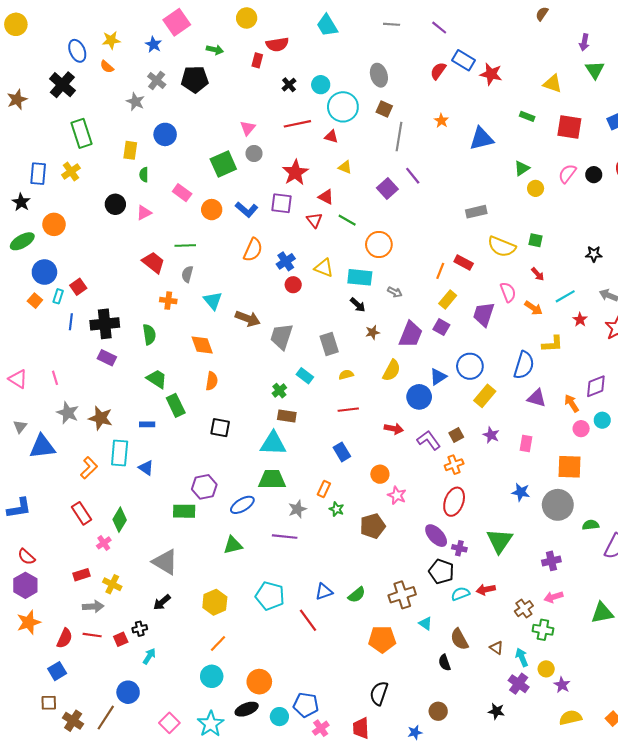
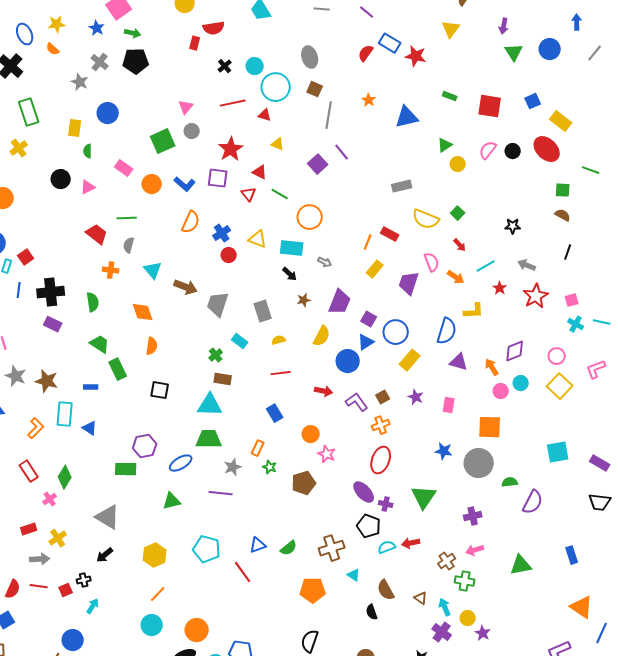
green arrow: (215, 50) -> (133, 33), moved
yellow triangle: (552, 84) -> (451, 29), moved, turned 48
green square: (536, 240) -> (458, 213), turned 32
purple square: (441, 327) -> (369, 319), moved
yellow cross: (112, 584) -> (58, 538), turned 30

